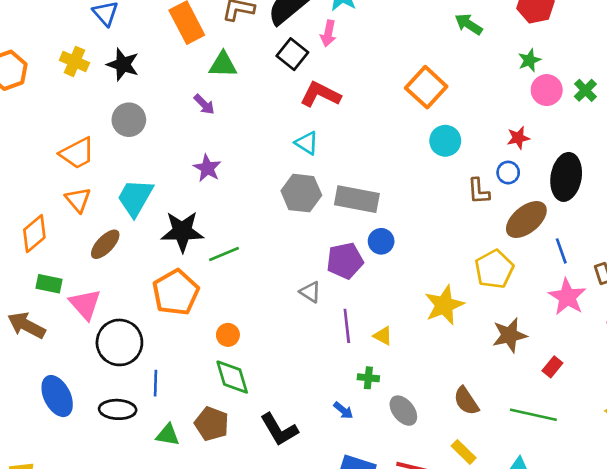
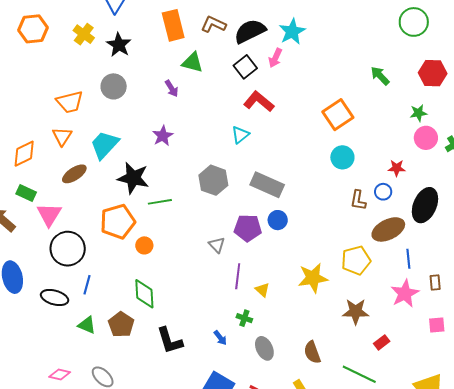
cyan triangle: (307, 143) -> (240, 135), turned 36
gray hexagon: (301, 193) -> (213, 180), moved
orange circle: (228, 335) -> (144, 245), moved

